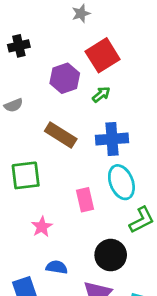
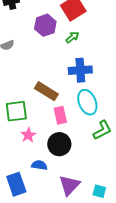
brown rectangle: (61, 135) -> (46, 91), moved
green square: (26, 175) -> (16, 111), moved
black circle: (111, 255) -> (59, 144), moved

